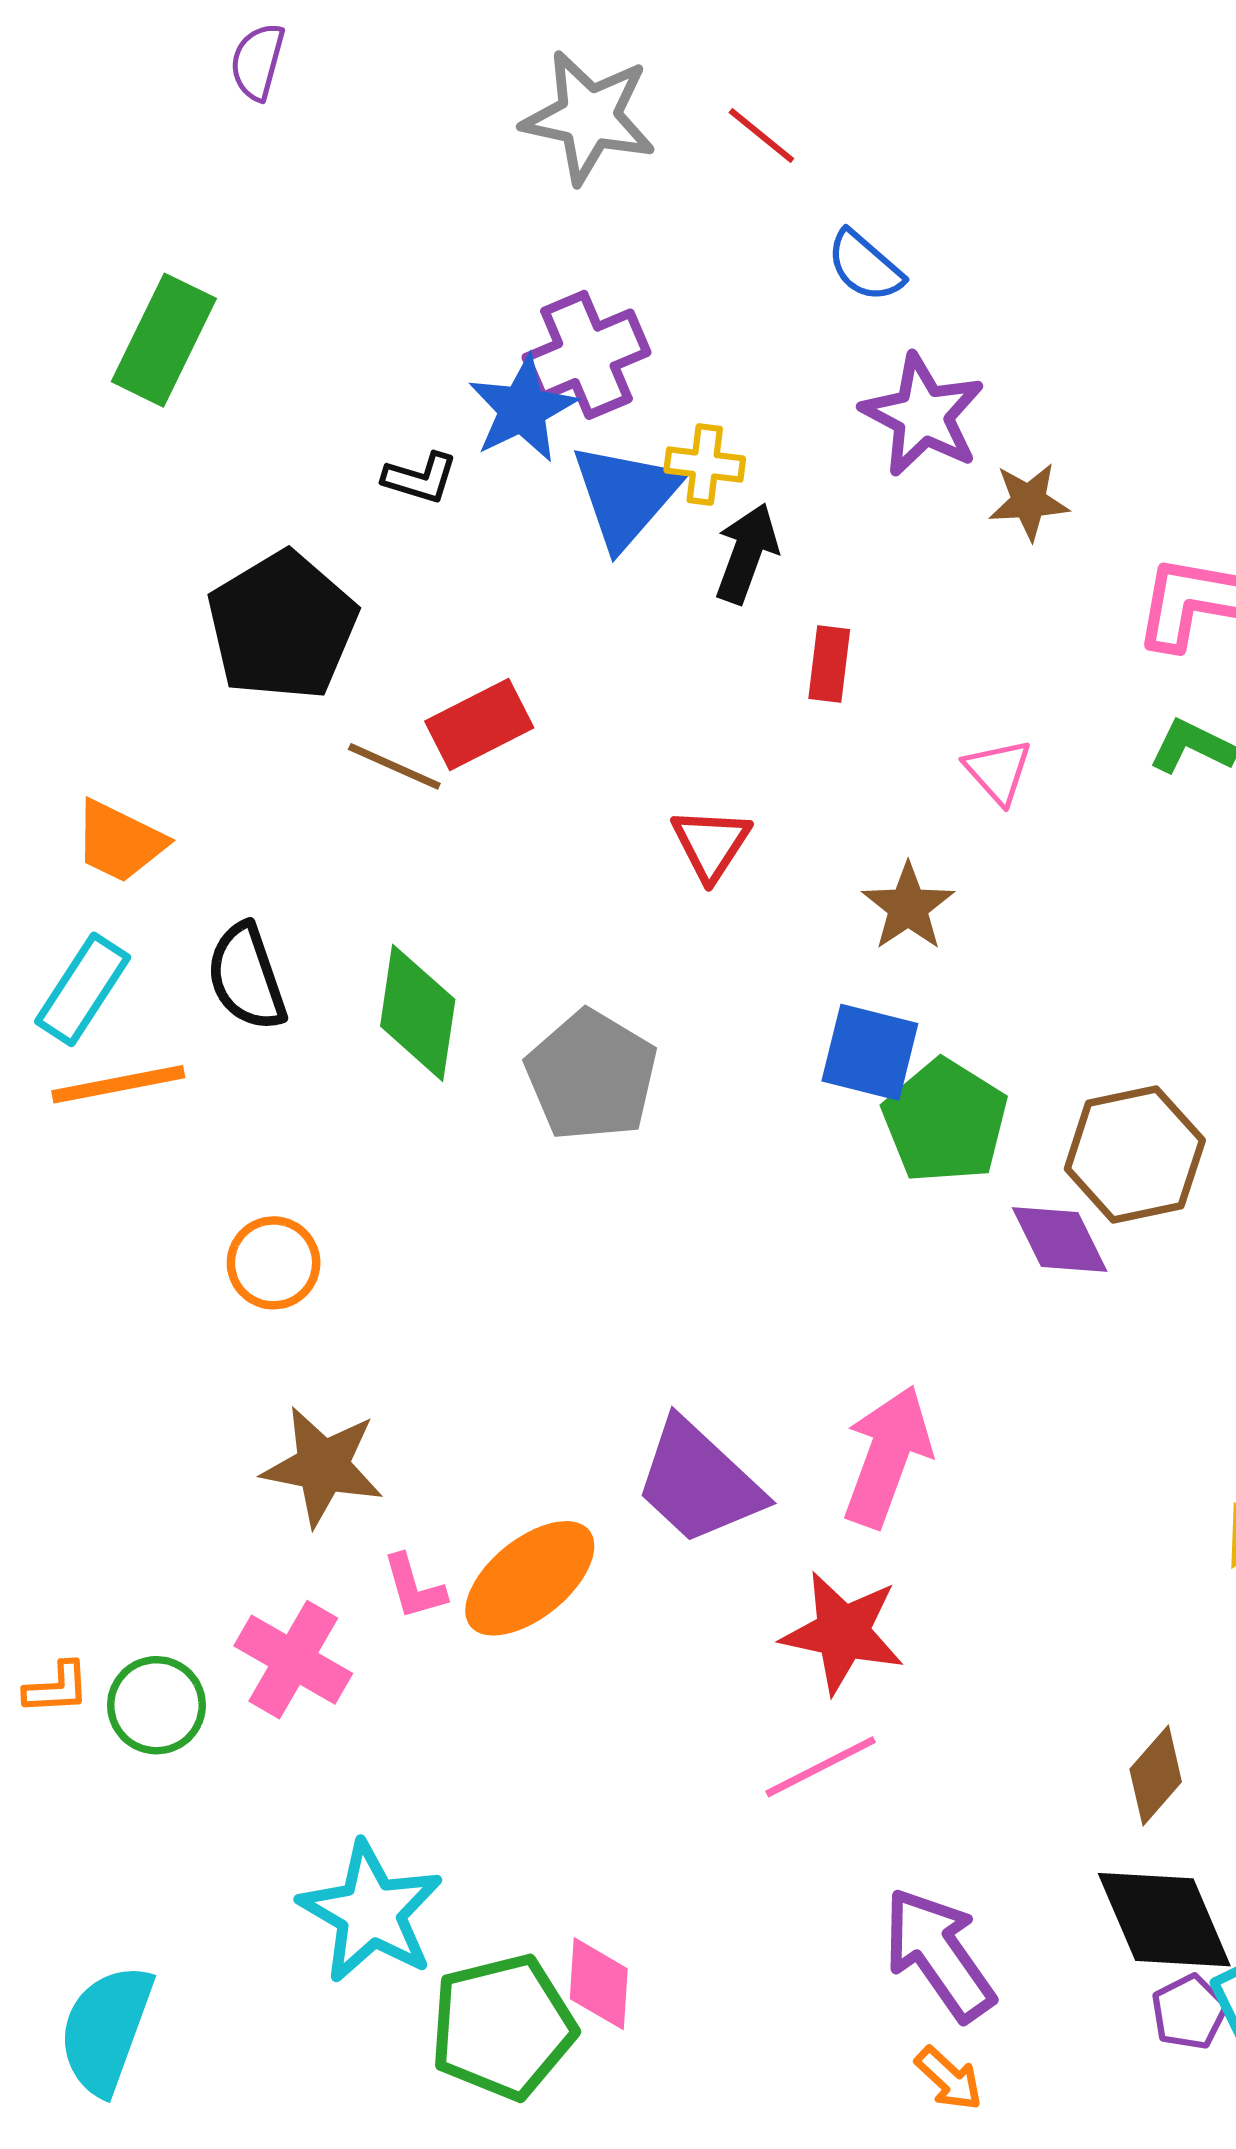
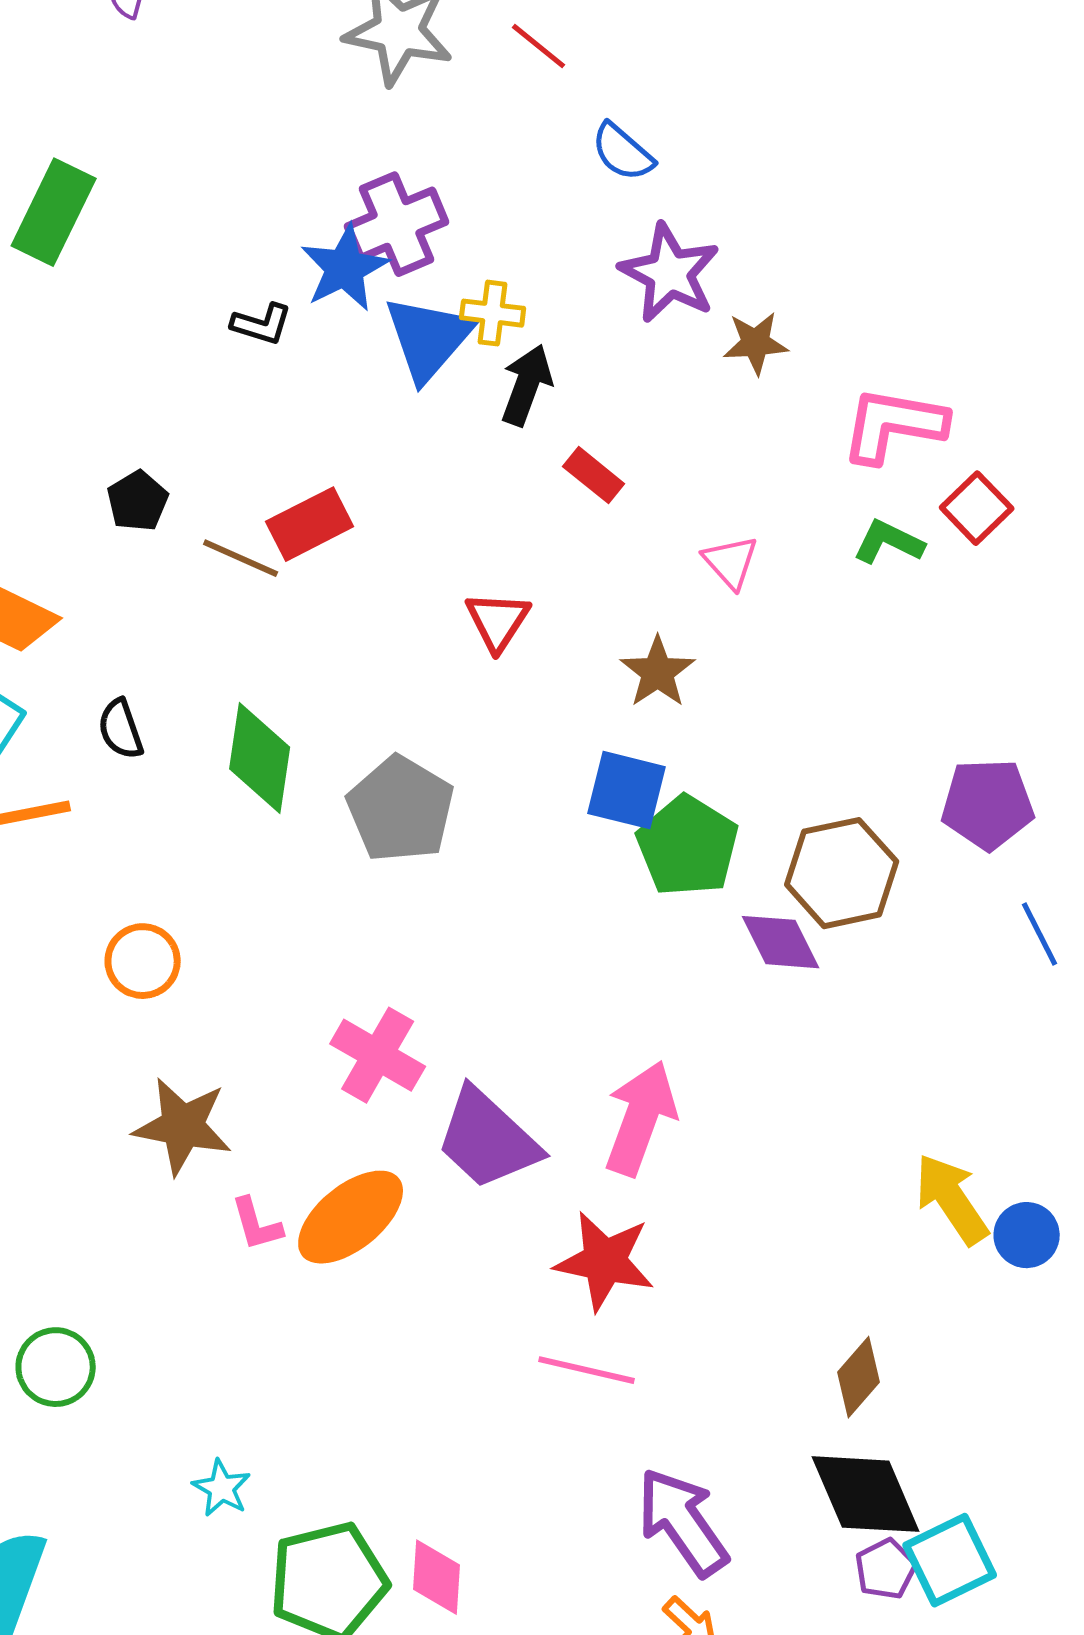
black pentagon: (282, 626) -> (138, 501), moved, size x0.5
red rectangle: (829, 664) -> (594, 475), turned -58
black semicircle: (246, 977) -> (121, 729), size x0.7
pink cross: (293, 1660) -> (378, 1055), moved
green circle: (156, 1705) -> (56, 1367), moved
pink line: (821, 1767) -> (587, 1370), turned 40
cyan star: (371, 1912) -> (222, 1488), size x0.5
pink diamond: (599, 1984) -> (437, 1577), moved

